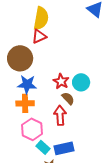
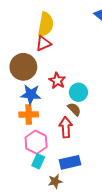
red star: (61, 81) -> (57, 81), moved
cyan circle: (81, 82) -> (78, 92), moved
cyan rectangle: (43, 147) -> (38, 161), moved, turned 72

